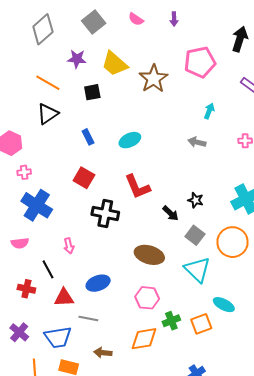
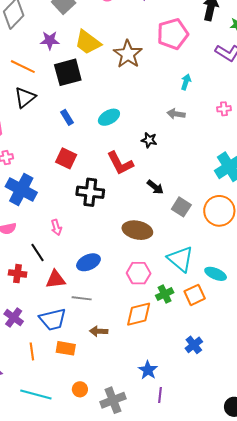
black square: (92, 92) -> (68, 72), size x1.6
black star: (196, 200) -> (149, 140), moved
cyan triangle: (197, 270) -> (180, 259), moved

